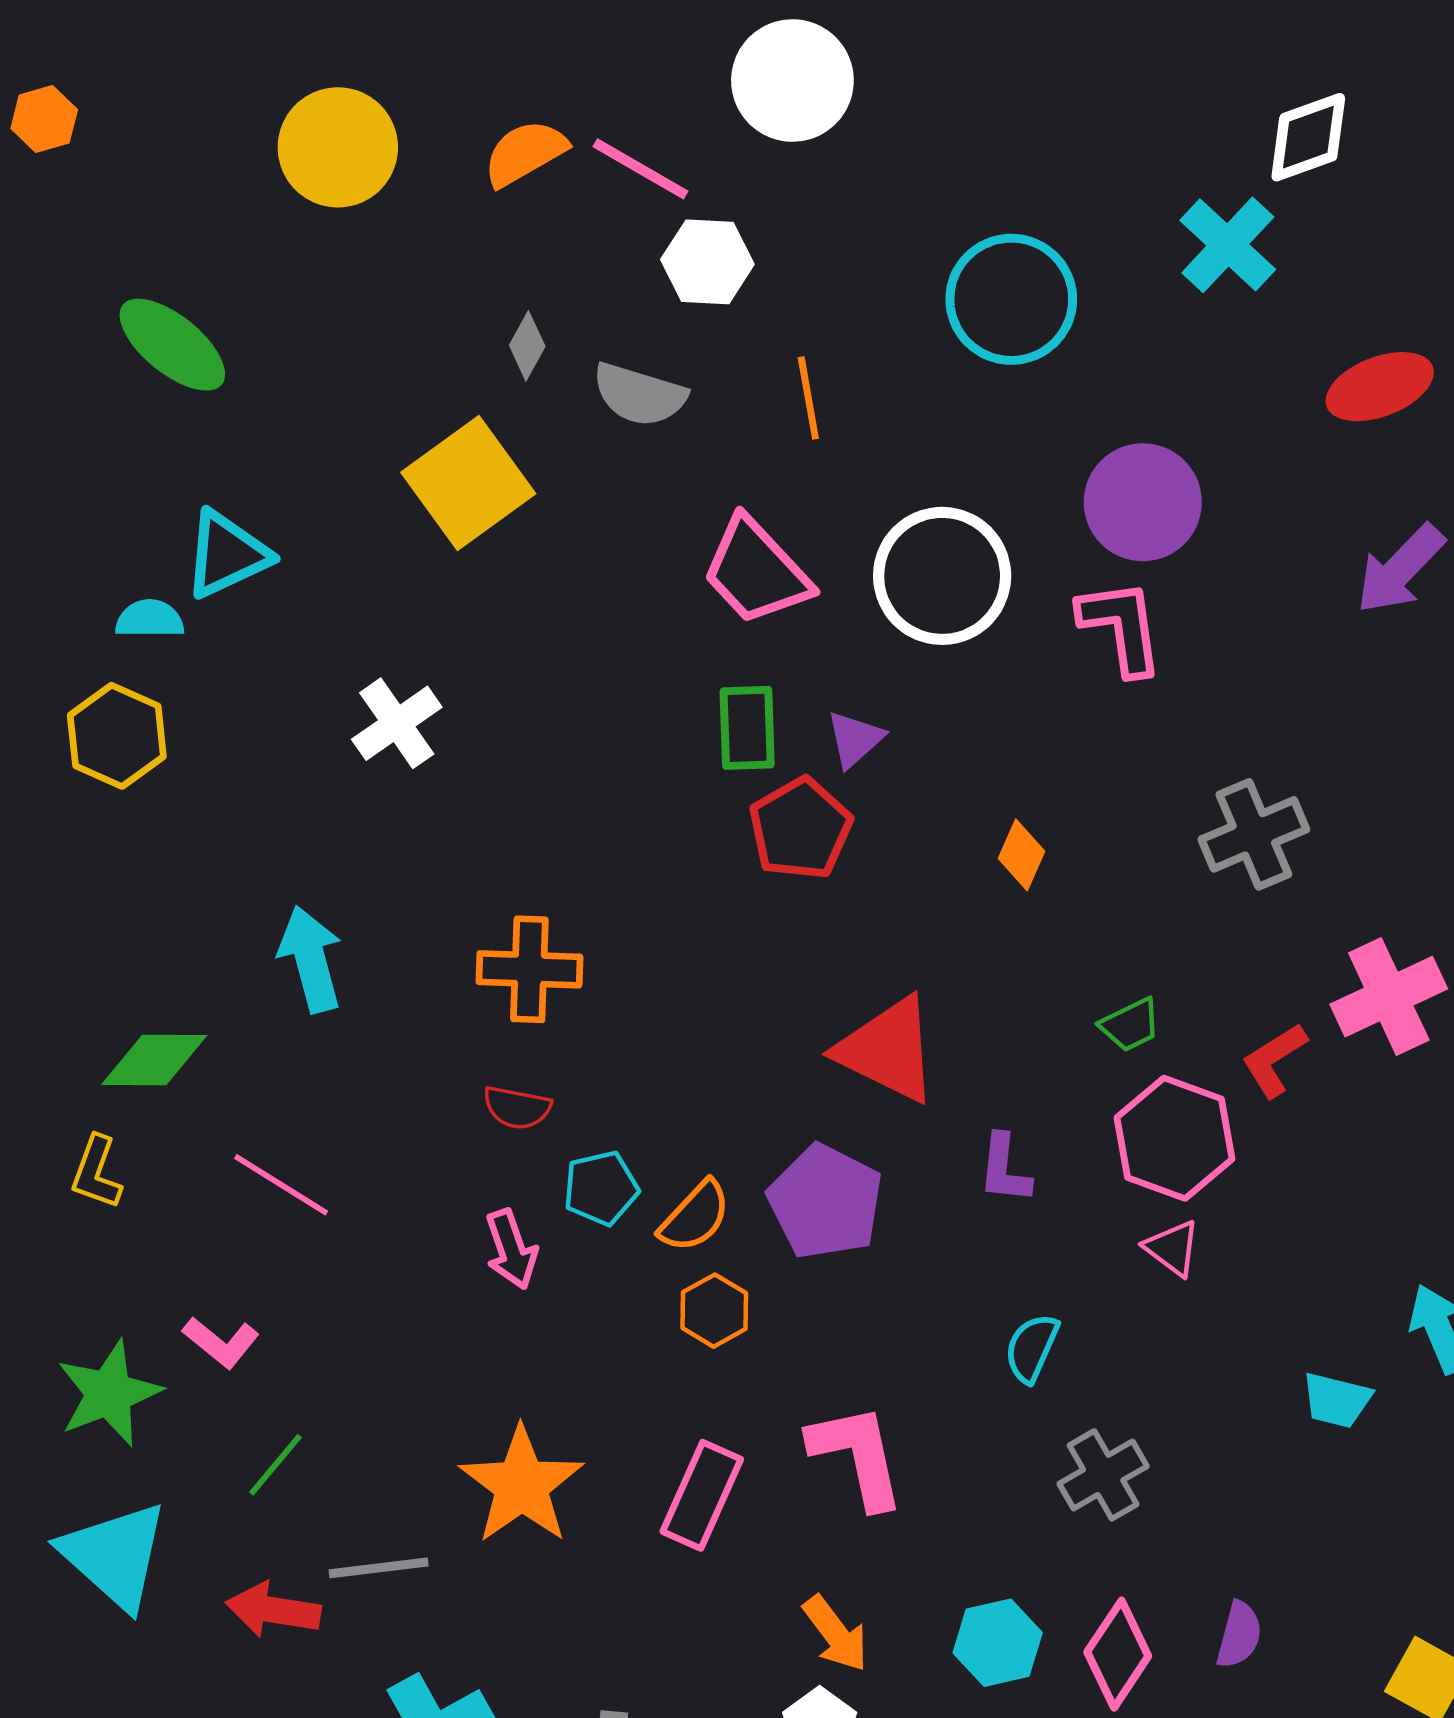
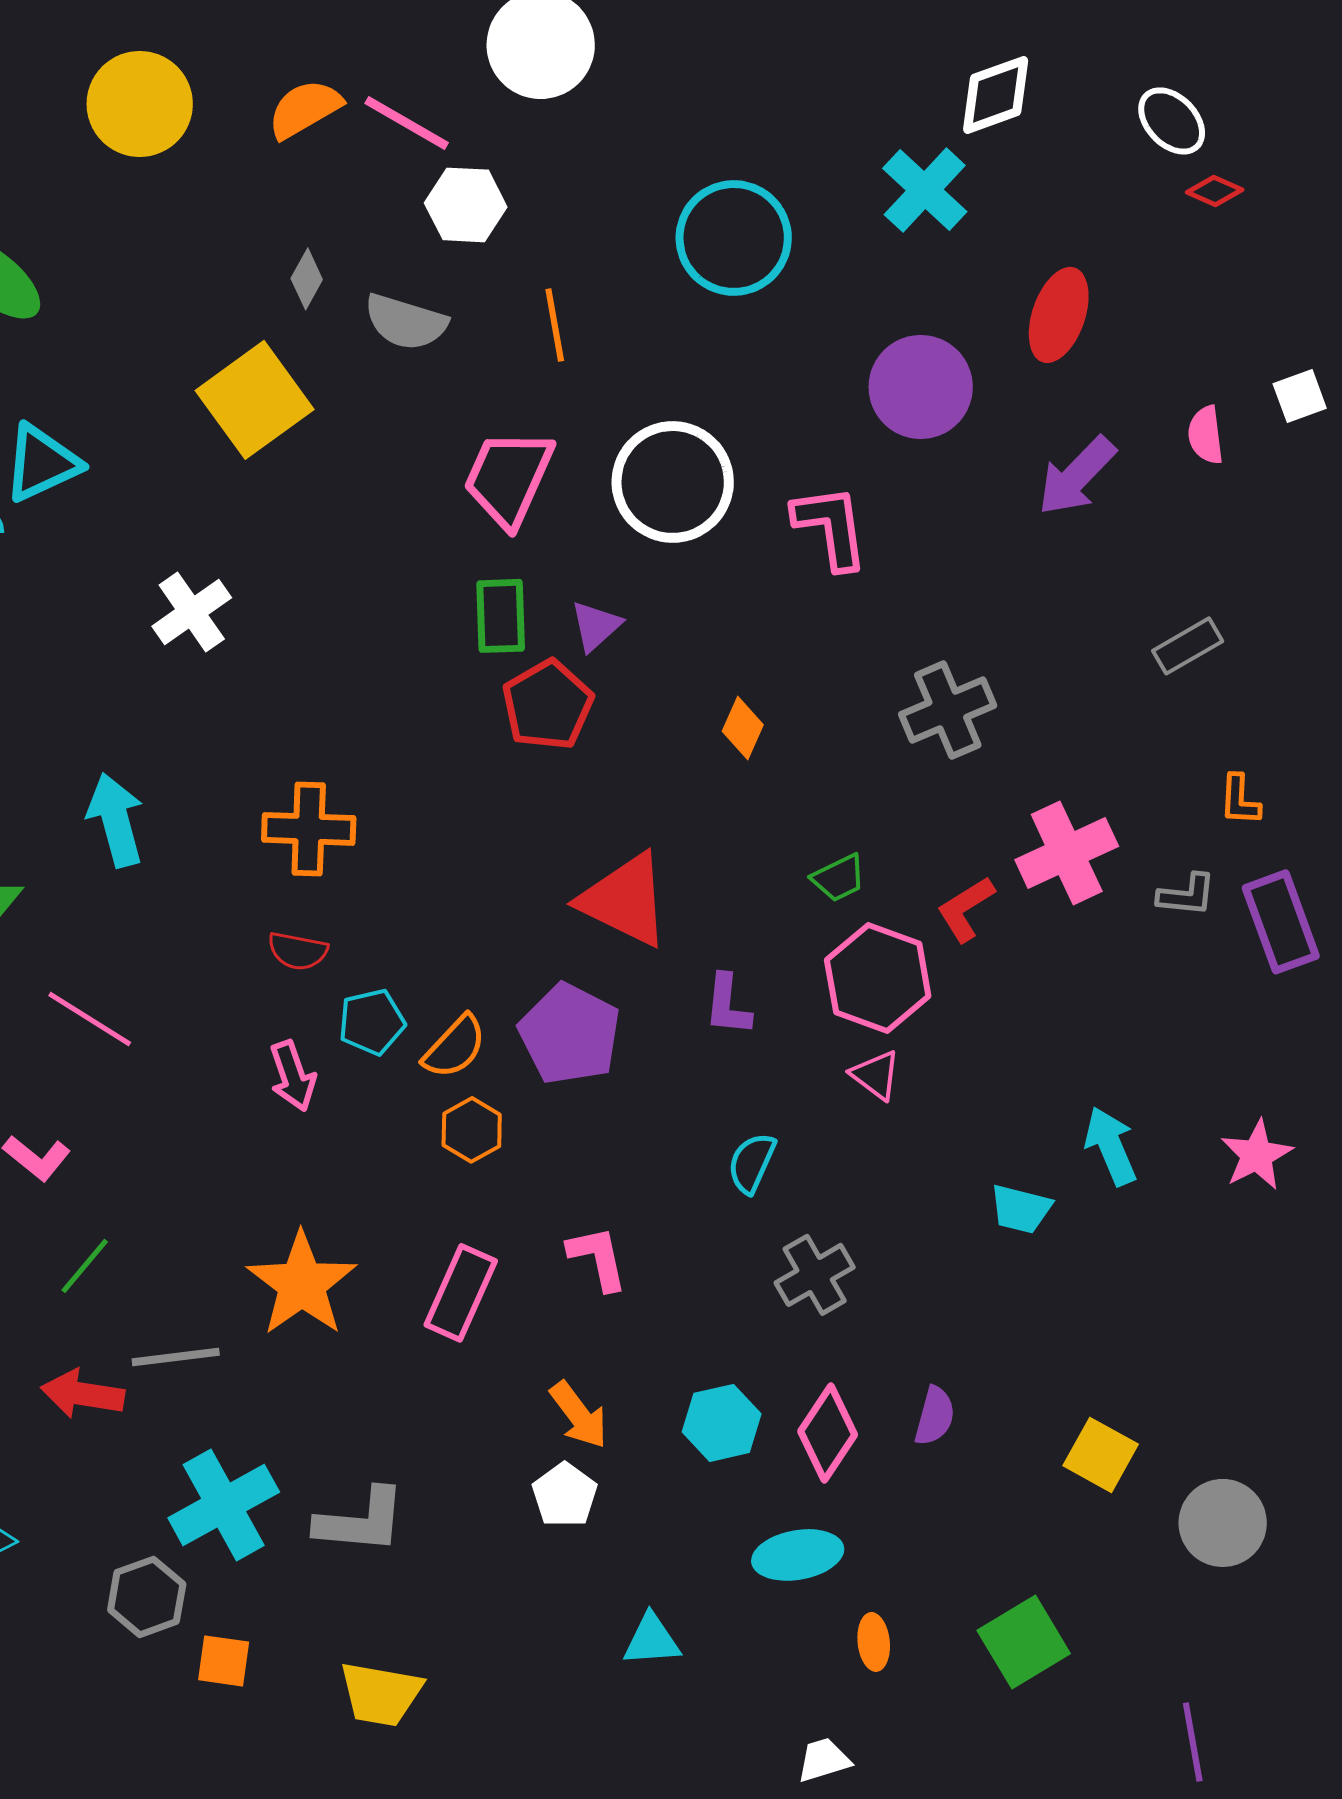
red ellipse: (1380, 387) -> (1059, 315), turned -50
purple circle: (1143, 502) -> (921, 387), moved
pink trapezoid: (756, 571) -> (509, 478), turned 67
pink L-shape: (857, 1456) -> (598, 1258), size x0.7

